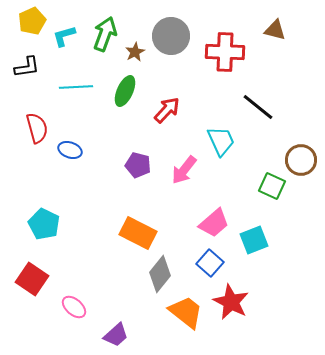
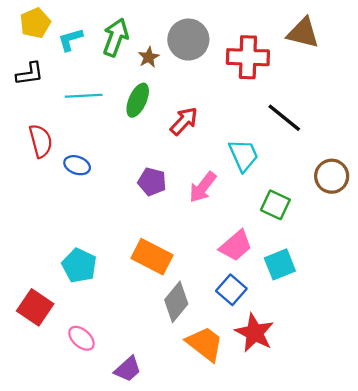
brown triangle: (275, 30) -> (303, 33), size x1.4
green square: (272, 186) -> (275, 205), moved
cyan pentagon: (44, 224) -> (79, 265), moved

